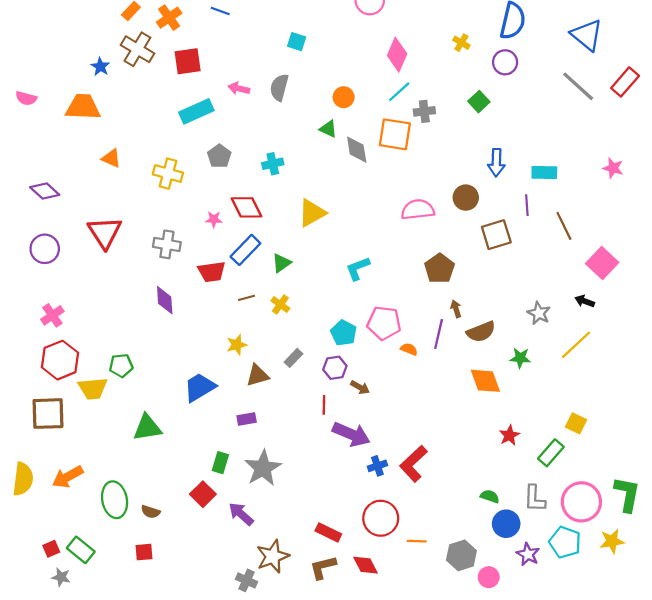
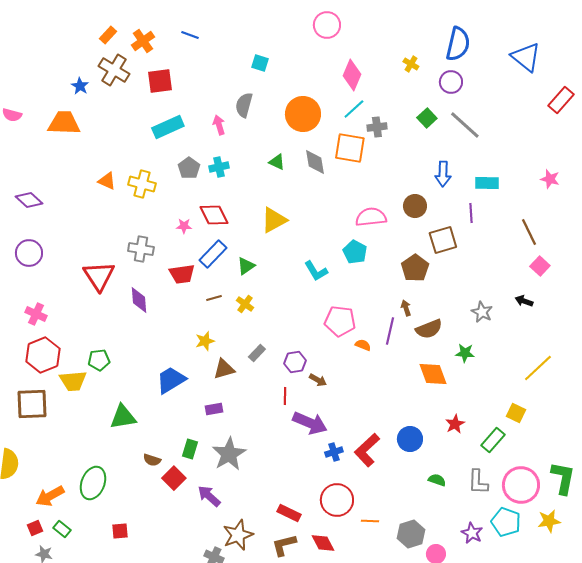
gray line: (578, 86) -> (465, 125), moved
pink arrow: (239, 88) -> (219, 125), moved, turned 60
orange circle: (344, 97) -> (303, 114), size x1.8
green triangle: (328, 129) -> (277, 162), moved
orange triangle: (111, 158) -> (107, 181), moved
cyan cross: (273, 164) -> (219, 167), moved
brown line: (564, 226) -> (529, 232), moved
red triangle: (105, 232) -> (99, 276), moved
pink square: (602, 263) -> (540, 266), size x0.7
cyan L-shape: (358, 268) -> (316, 271), turned -100
brown pentagon: (440, 268) -> (415, 268), moved
pink cross: (52, 315) -> (36, 314), turned -30
cyan pentagon: (344, 333) -> (355, 252), moved
yellow line: (576, 345) -> (538, 368), moved
orange arrow: (68, 477) -> (50, 496), moved
green ellipse: (115, 500) -> (93, 483), turned 32
brown semicircle: (151, 512) -> (152, 460), moved
blue circle: (506, 524) -> (410, 439), moved
green rectangle: (81, 550) -> (62, 529), size x0.7

